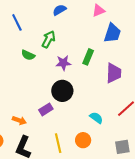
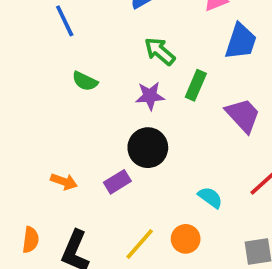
green arrow: (49, 39) -> (160, 51), moved, turned -78
purple trapezoid: (114, 73) -> (243, 115), turned -45
orange arrow: (19, 120) -> (64, 182), moved
yellow line: (58, 143) -> (140, 244), turned 54

